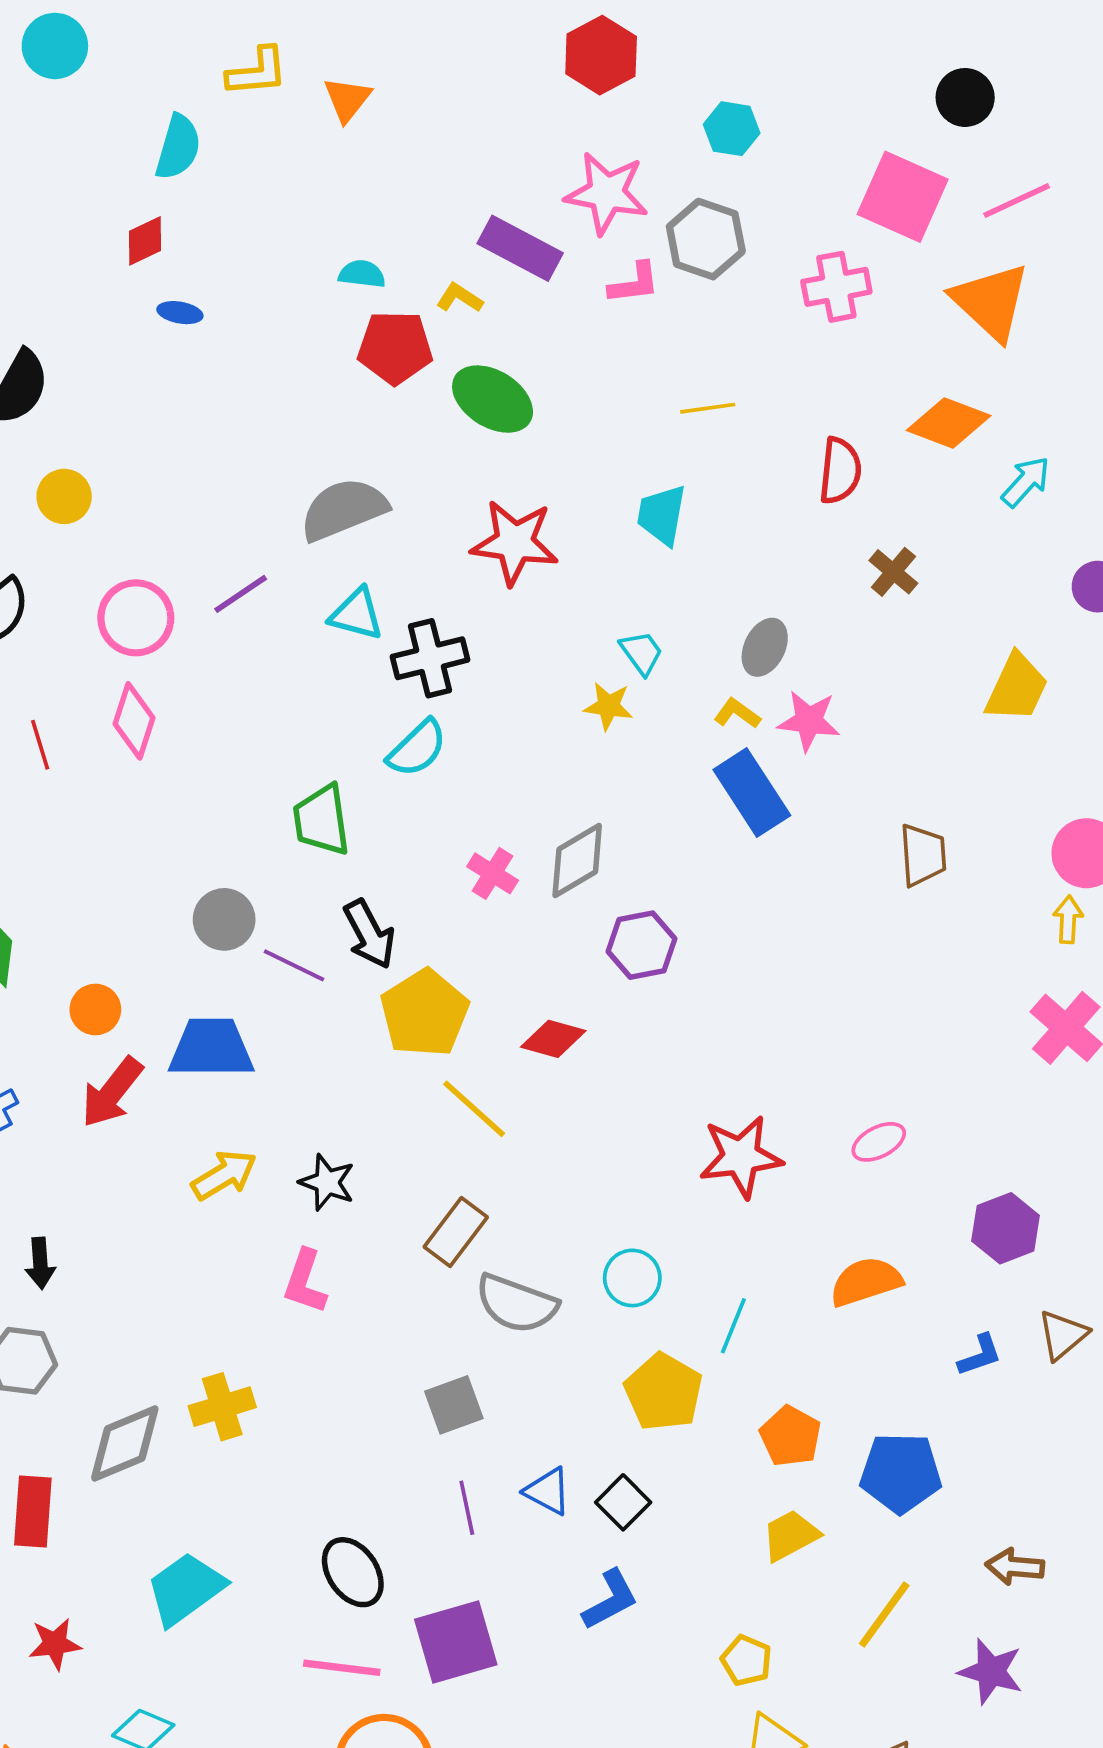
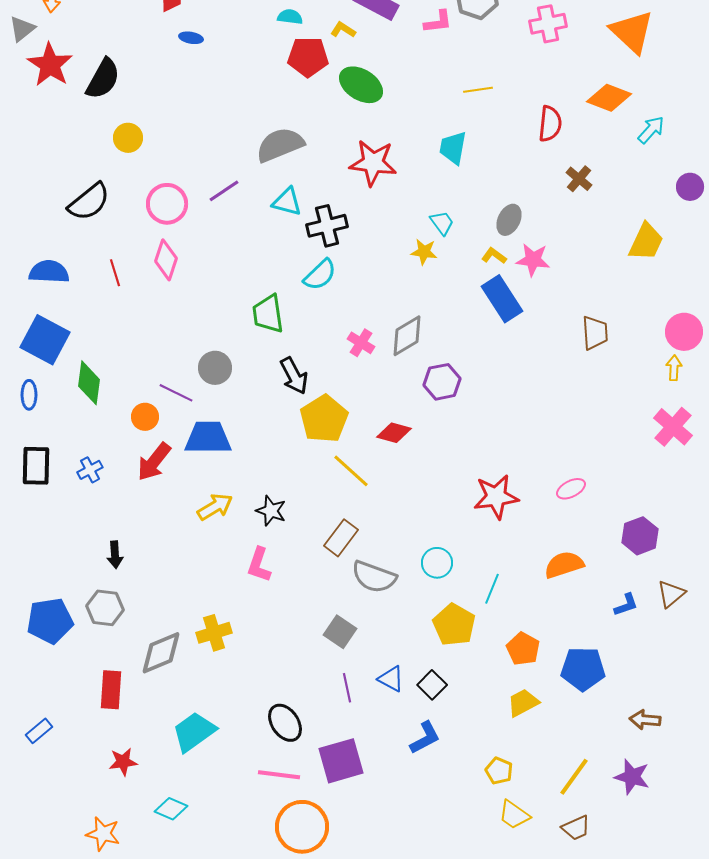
purple line: (294, 965) -> (176, 393), moved
gray square: (454, 1405) -> (340, 632), turned -36
yellow line: (884, 1614) -> (574, 777), moved

